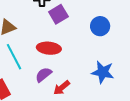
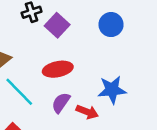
blue star: (103, 72) -> (112, 90), moved
red arrow: (62, 88) -> (87, 112), turned -102

